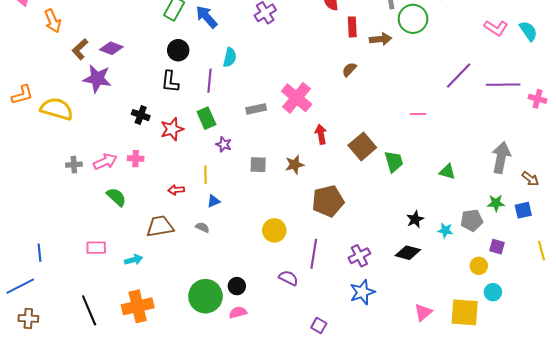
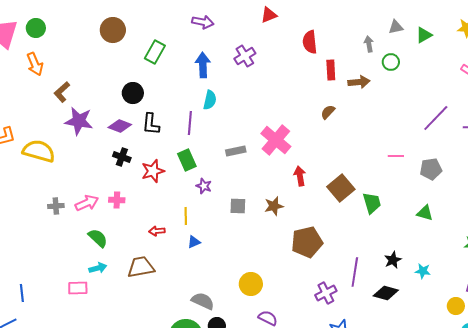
blue arrow: (206, 17) -> (203, 65), moved, turned 40
green circle: (413, 19) -> (391, 62), size x0.6
purple diamond: (111, 48) -> (120, 126), moved
black circle: (178, 50) -> (133, 93), moved
gray pentagon: (472, 220) -> (431, 169), moved
gray semicircle: (202, 227) -> (203, 301), moved, size x1.6
yellow circle: (274, 230) -> (251, 284), moved
purple line: (314, 254) -> (355, 272), moved
purple cross: (359, 256) -> (326, 293), moved
cyan arrow: (134, 260) -> (98, 268), moved

